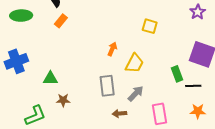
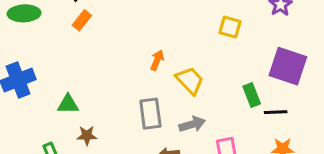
yellow square: (150, 26) -> (230, 27), moved
yellow trapezoid: (134, 63) -> (190, 81), turned -70
gray arrow: (136, 93) -> (192, 124), turned 30

